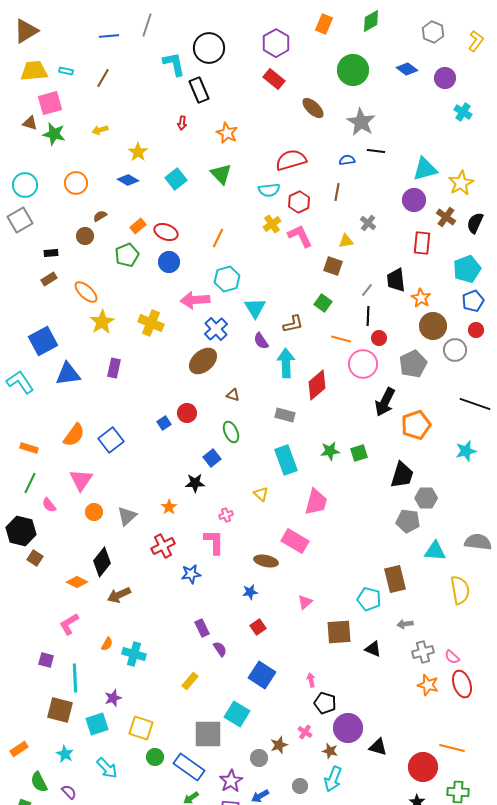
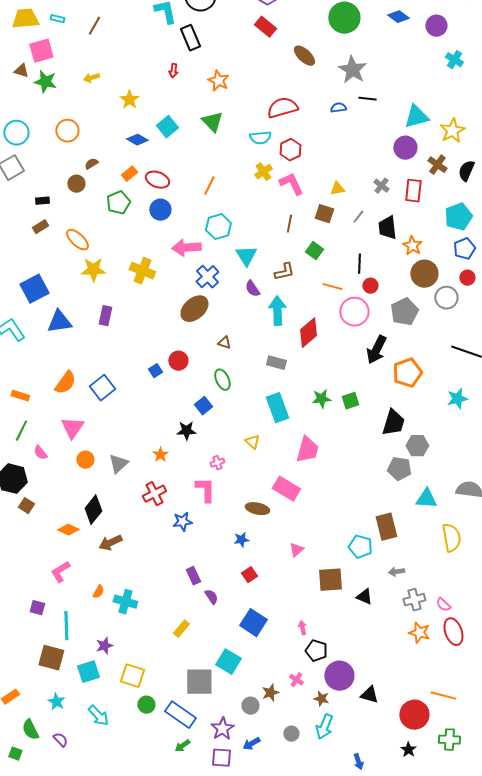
blue diamond: (128, 180) -> (137, 140), moved
brown line: (337, 192) -> (289, 224), moved
gray cross: (368, 223) -> (381, 186), moved
gray line: (367, 290) -> (358, 217), moved
yellow star: (102, 322) -> (93, 270), turned 30

